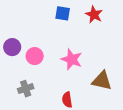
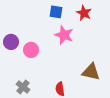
pink star: (72, 59) -> (64, 35), moved
gray cross: (26, 89) -> (23, 87), moved, turned -32

